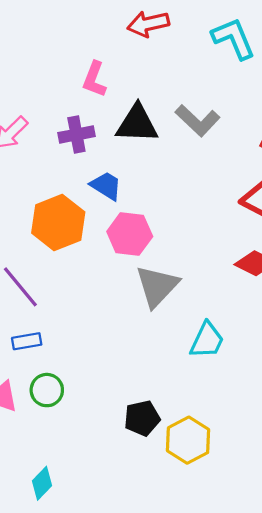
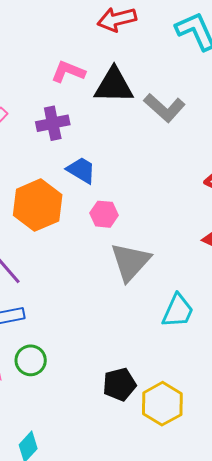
pink L-shape: (94, 79) -> (68, 72), turned 92
black triangle: (137, 124) -> (114, 85), moved
pink hexagon: (130, 234) -> (104, 214), size x0.7

